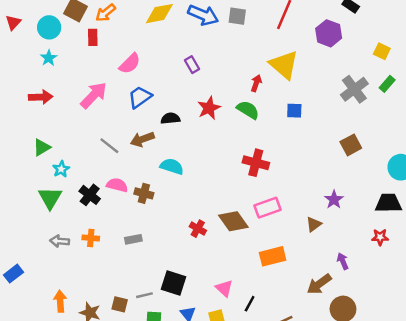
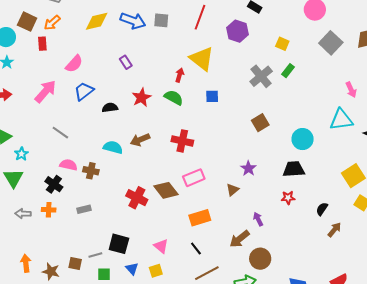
brown arrow: (142, 139) -> (140, 140), moved
black cross: (90, 195) -> (54, 184), moved
red cross: (198, 229) -> (137, 198), size x1.5
black line: (250, 304) -> (196, 249), moved, turned -64

